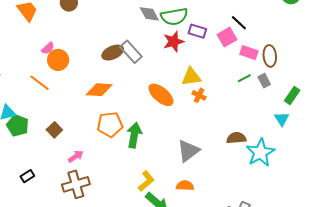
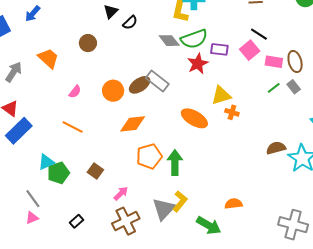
orange circle: (58, 60) -> (113, 91), moved
green pentagon: (18, 125) -> (58, 173), turned -30
gray triangle: (188, 151) -> (164, 209), moved
yellow L-shape: (146, 181) -> (180, 201), moved

